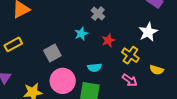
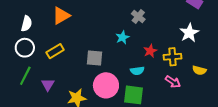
red star: (108, 40) -> (150, 51), moved
gray square: (52, 53) -> (94, 58), turned 36
yellow cross: (130, 55) -> (173, 57), turned -36

